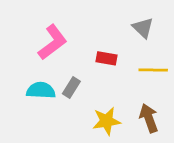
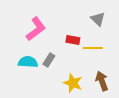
yellow line: (153, 70) -> (93, 48), moved
yellow star: (106, 121) -> (73, 83), turned 30

